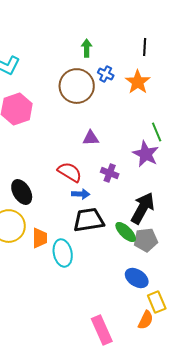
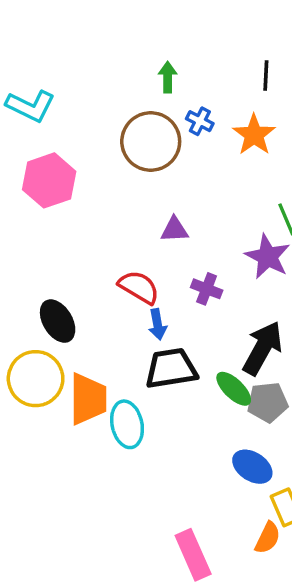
blue arrow: (81, 194) -> (157, 324), turned 78
orange trapezoid: (40, 238) -> (88, 399), size x1.5

